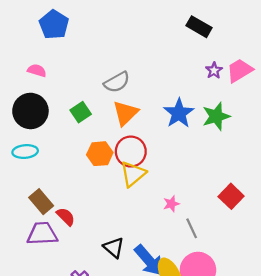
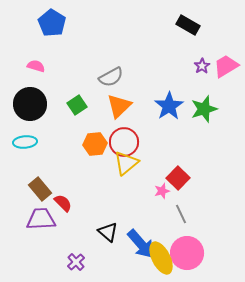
red square: (231, 196) -> (178, 178), moved

